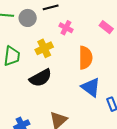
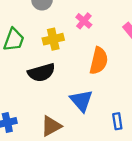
blue triangle: (91, 87) -> (81, 101), moved

